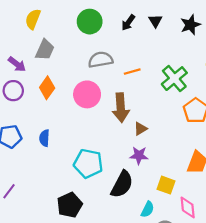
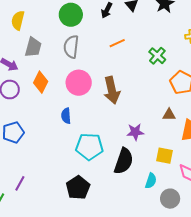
gray semicircle: (100, 60) -> (71, 47), moved, turned -65
orange line: (132, 72) -> (117, 43), moved
green cross: (174, 79) -> (157, 56), size x0.7
brown triangle: (140, 129) -> (169, 115), moved, turned 40
blue semicircle: (44, 138) -> (66, 116), moved

